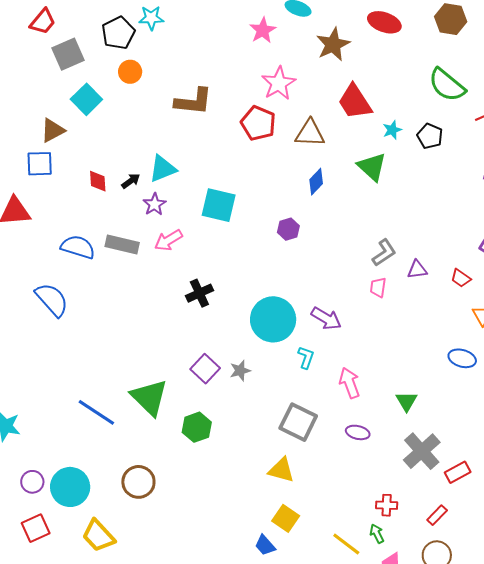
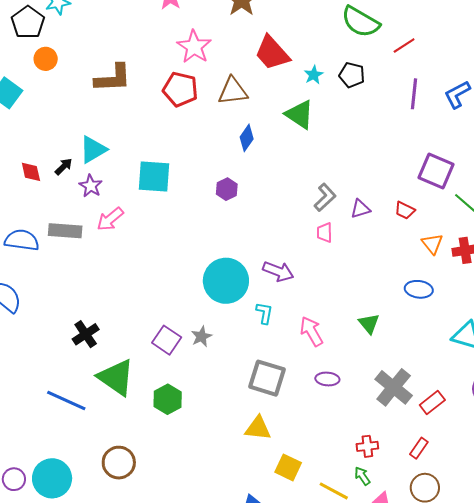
black cross: (199, 293) -> (86, 334), moved
green triangle: (407, 401) -> (369, 324), moved
yellow square: (286, 518) -> (288, 467), moved

